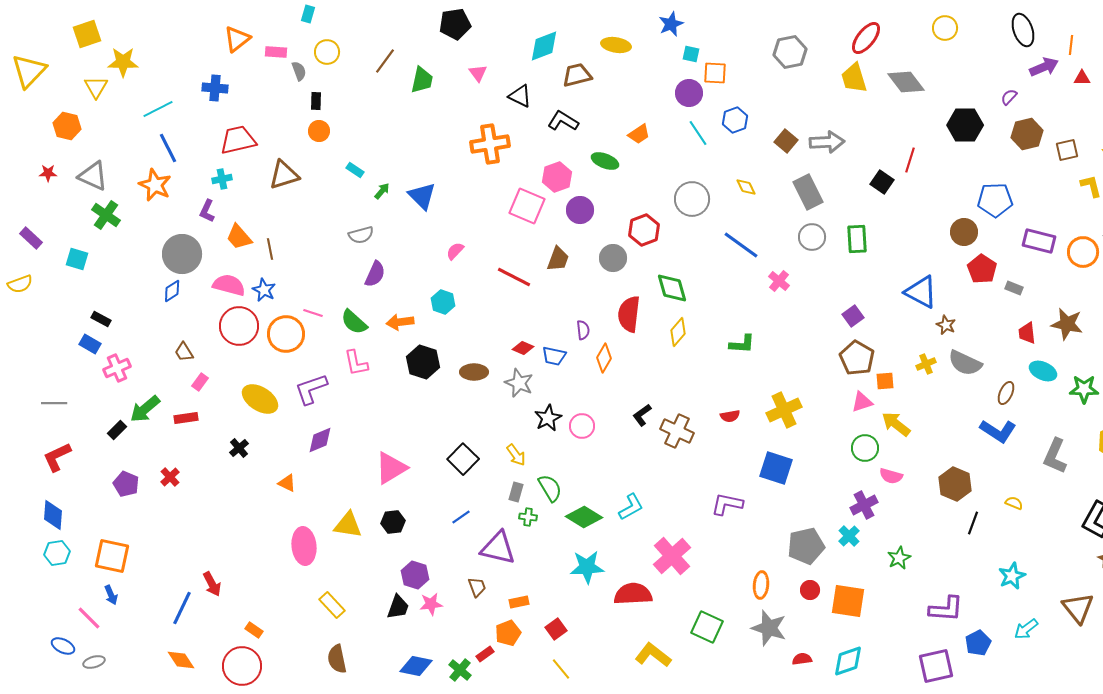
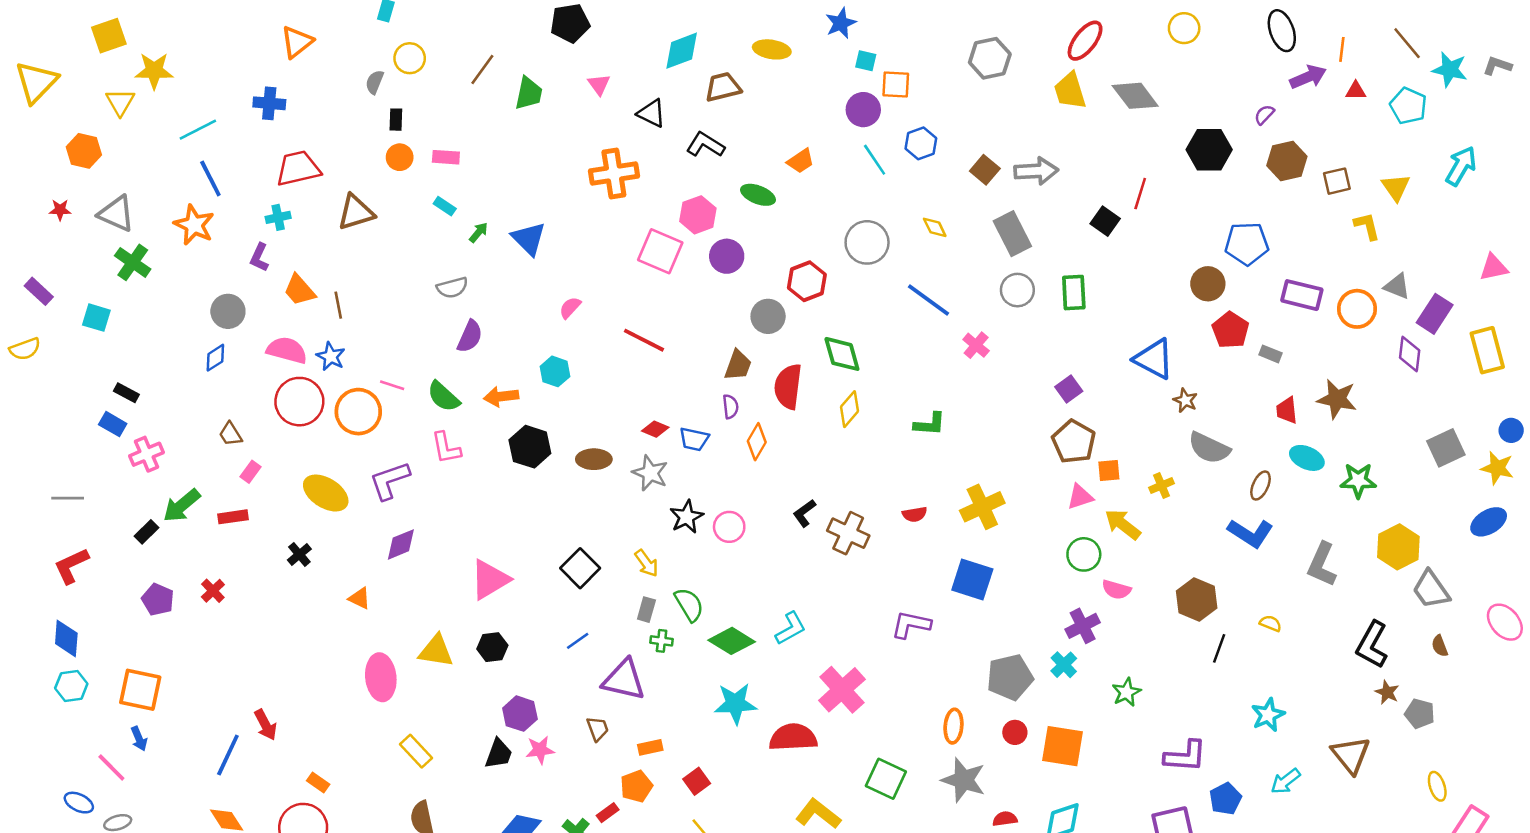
pink rectangle: (276, 52) -> (446, 157), moved
gray semicircle: (299, 71) -> (375, 82), turned -138
gray circle: (182, 254) -> (228, 311), size x0.7
brown trapezoid: (558, 259) -> (738, 365), moved
yellow cross: (926, 364) -> (1162, 486), moved

